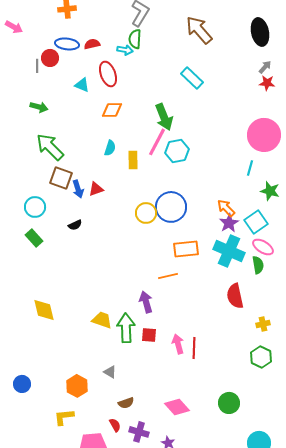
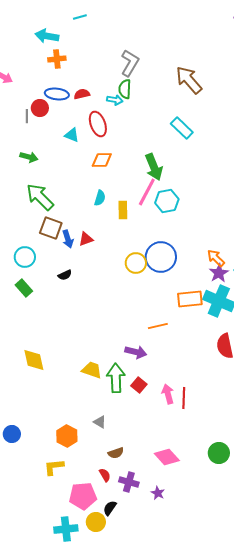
orange rectangle: (186, 249) -> (190, 299), moved
purple arrow: (146, 302) -> (136, 352), turned 120
red square: (149, 335) -> (139, 385), turned 35

